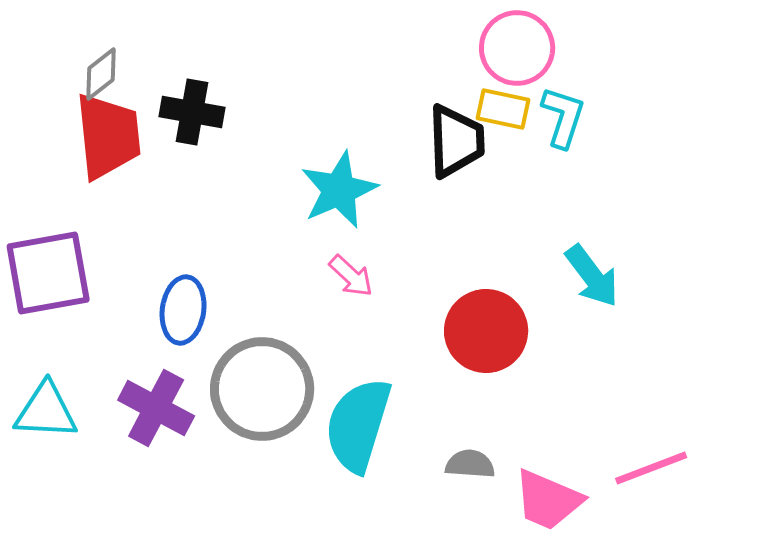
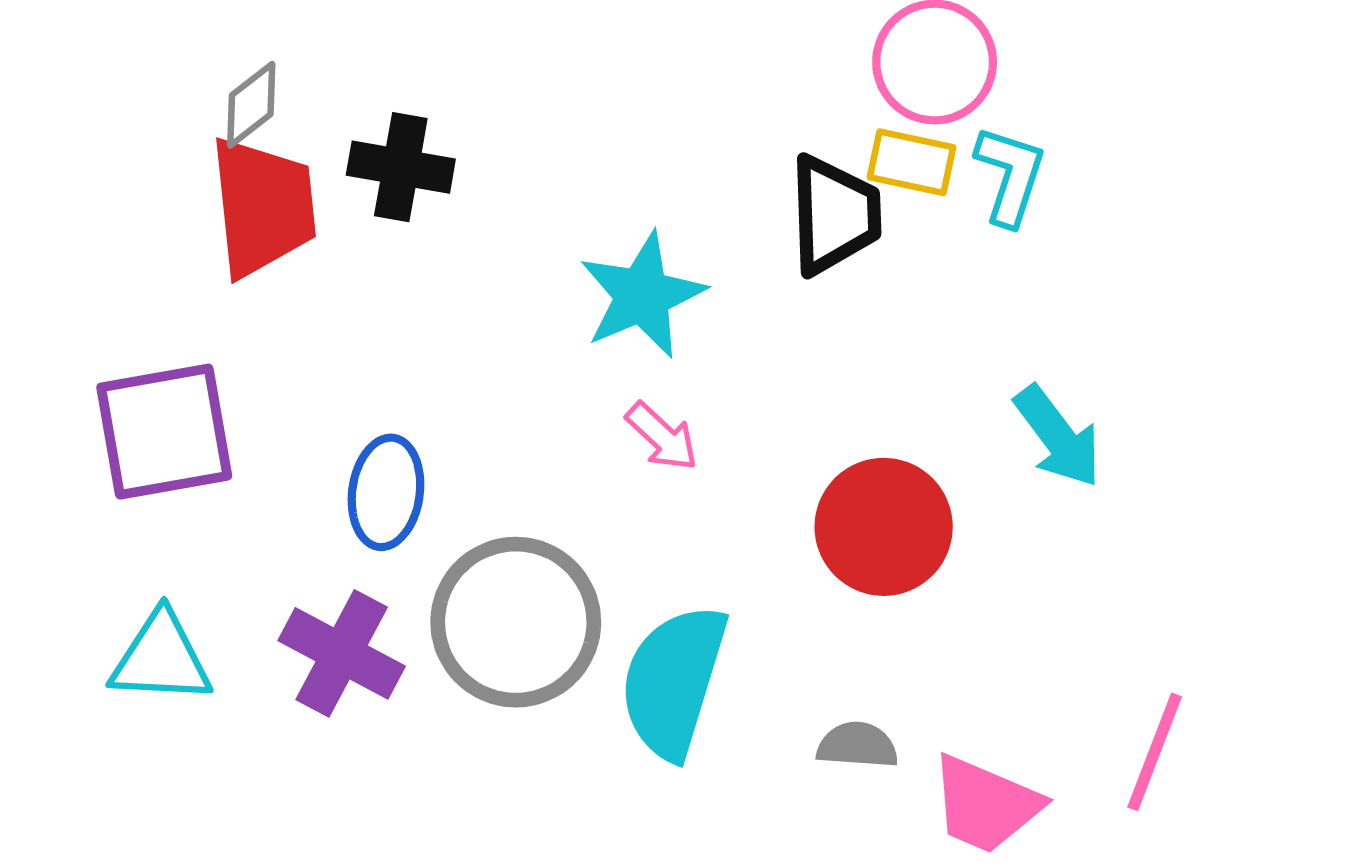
pink line: (651, 468) -> (1155, 752), turned -48

